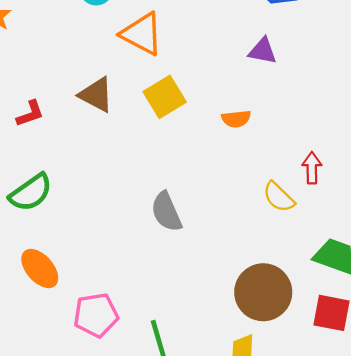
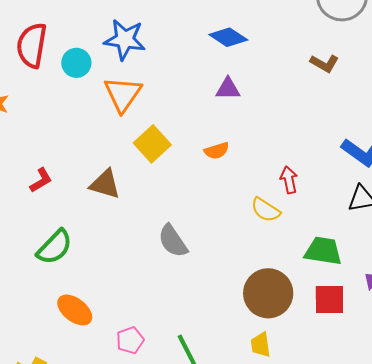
orange triangle: (142, 34) -> (123, 94), turned 48
brown triangle: (96, 95) -> (105, 184), moved
pink pentagon: (96, 315) -> (130, 340), size x0.7

